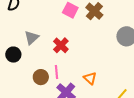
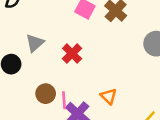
pink line: (57, 72) -> (64, 100), moved

